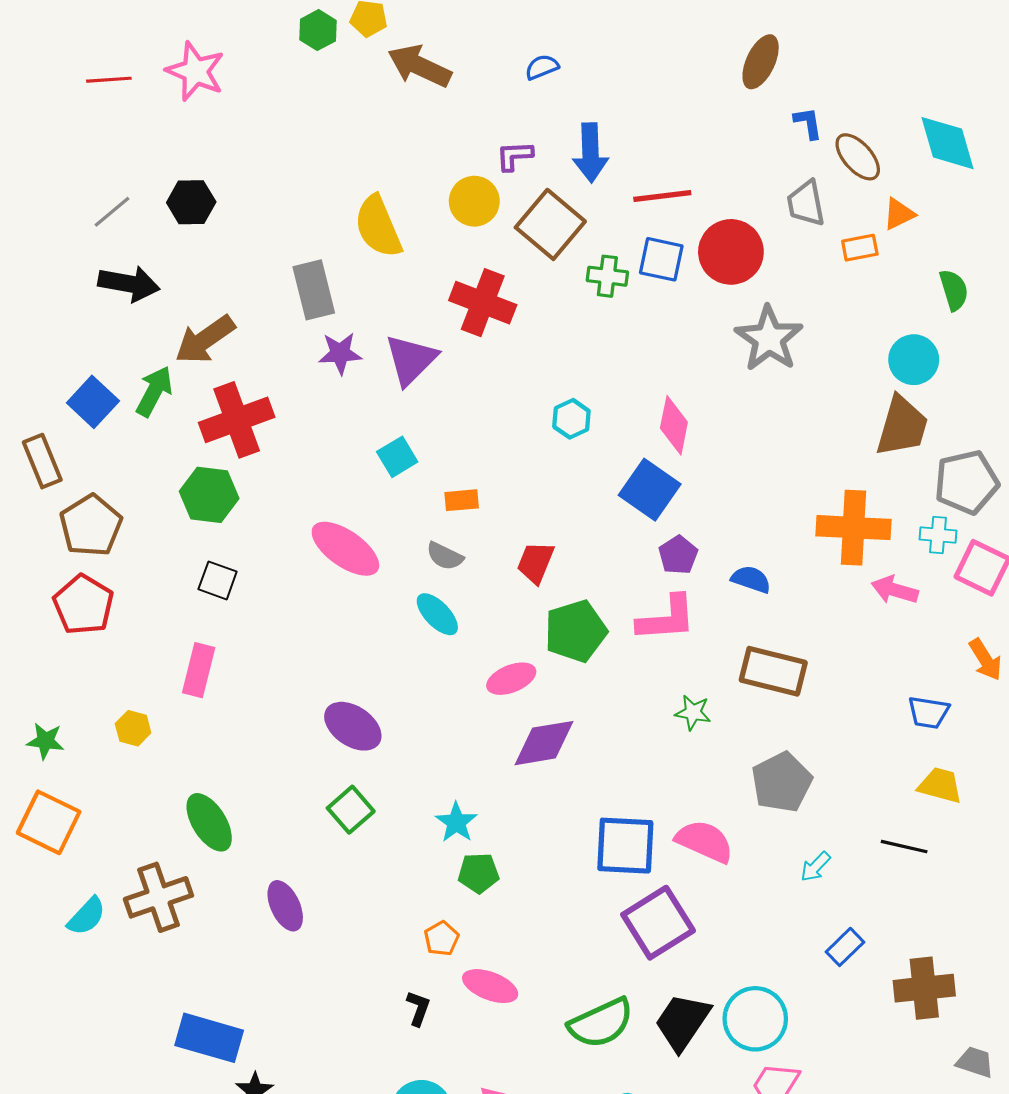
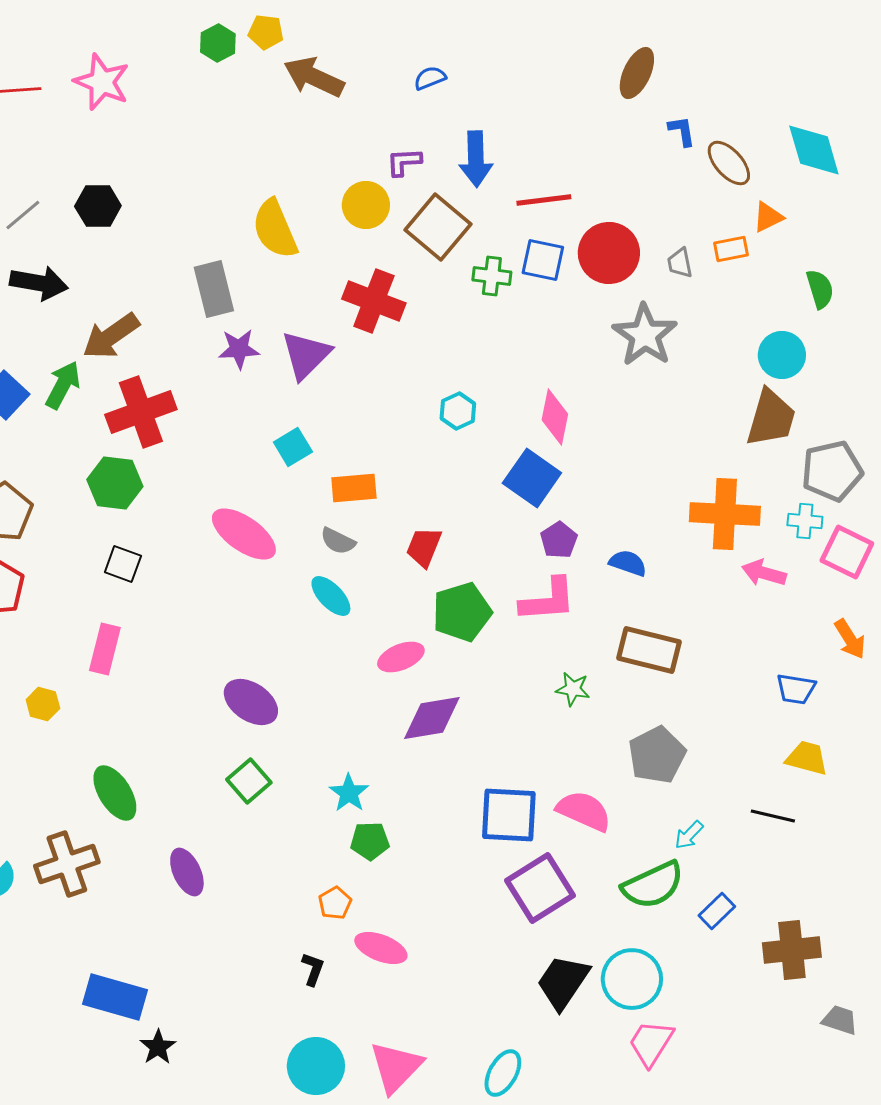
gray trapezoid: (806, 203) -> (680, 263), moved, size x0.7
orange rectangle: (462, 500) -> (354, 488), size x1.4
green semicircle: (601, 1023) -> (653, 885), moved

